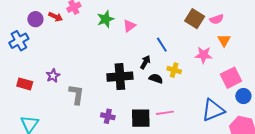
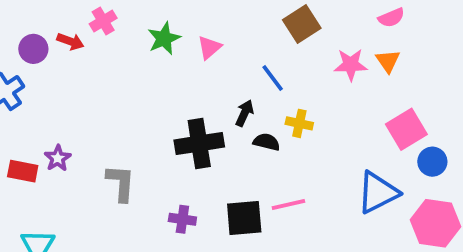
brown square: (195, 19) -> (302, 24), moved, turned 30
pink semicircle: (217, 19) -> (391, 18), moved
pink star: (204, 55) -> (351, 65), moved
purple star: (53, 76) -> (58, 158), moved

